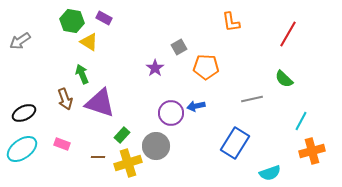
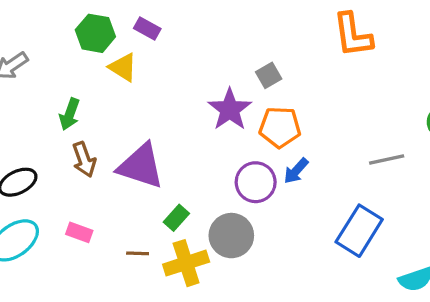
orange L-shape: (231, 22) -> (353, 35), size x1.4
orange pentagon: (206, 67) -> (280, 127), moved
purple star: (155, 68) -> (230, 109), size x1.5
green arrow: (82, 74) -> (70, 114), moved, turned -138
blue arrow: (196, 106) -> (296, 171), turned -36

